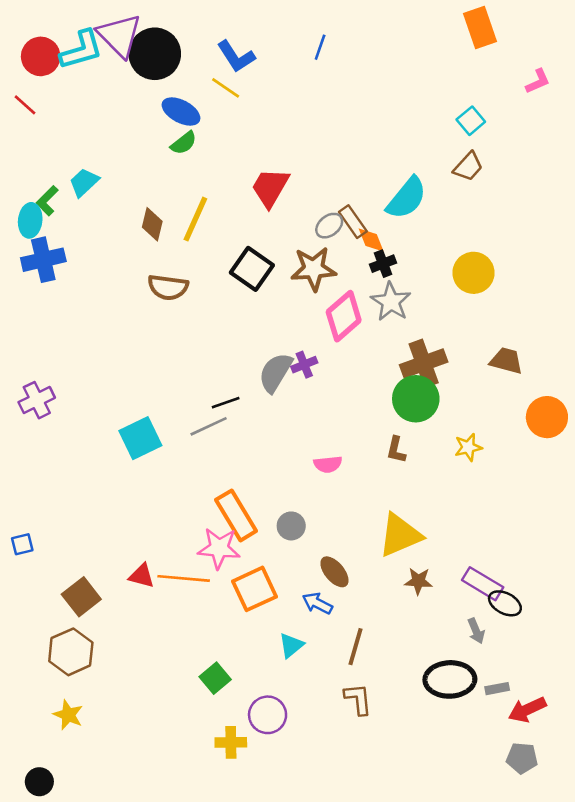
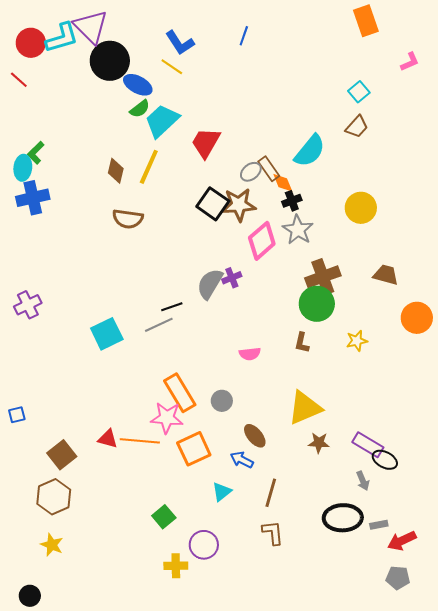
black circle: (155, 54) -> (110, 61), moved
cyan trapezoid: (84, 182) -> (162, 121), moved, size x1.5
black square: (252, 269) -> (213, 204), moved

